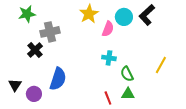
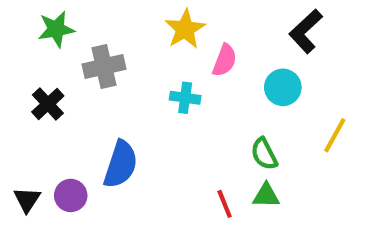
cyan circle: (124, 17) -> (283, 87), moved
black cross: (35, 50) -> (48, 104), moved
cyan cross: (109, 58) -> (185, 98), moved
black triangle: (15, 85) -> (27, 200), moved

